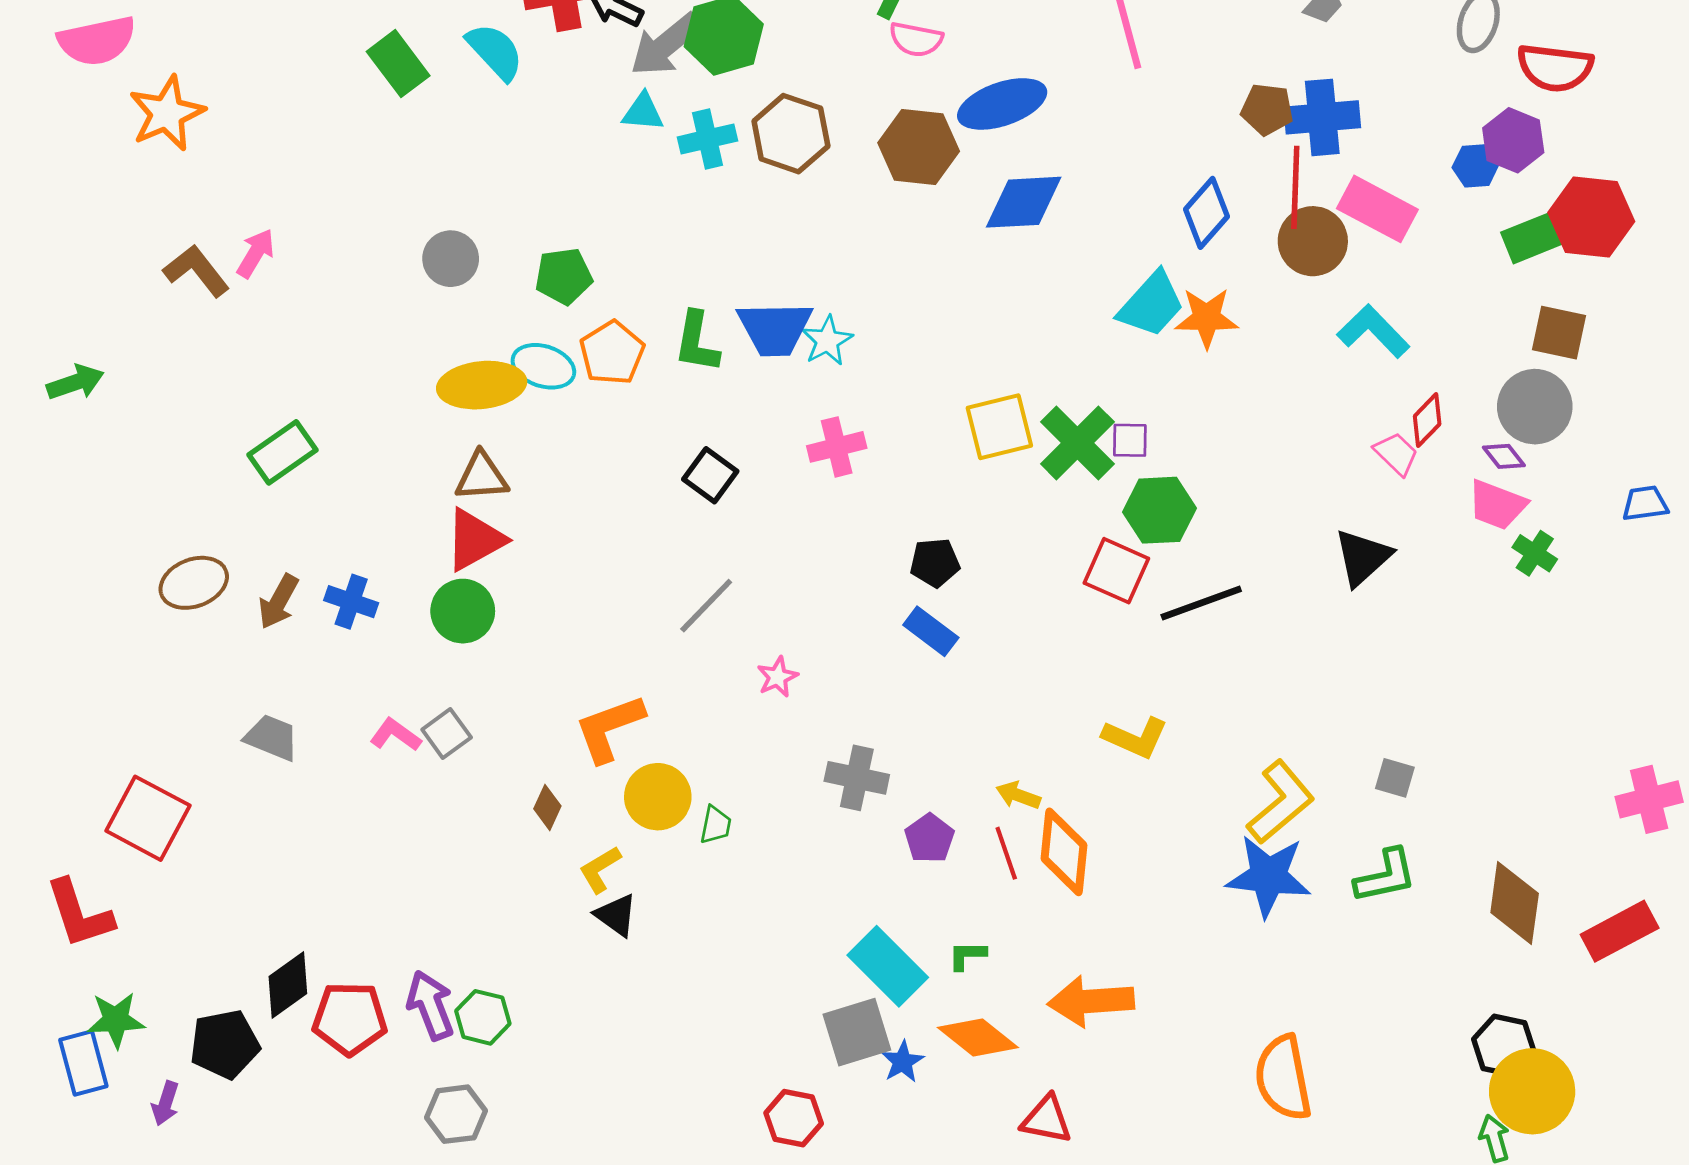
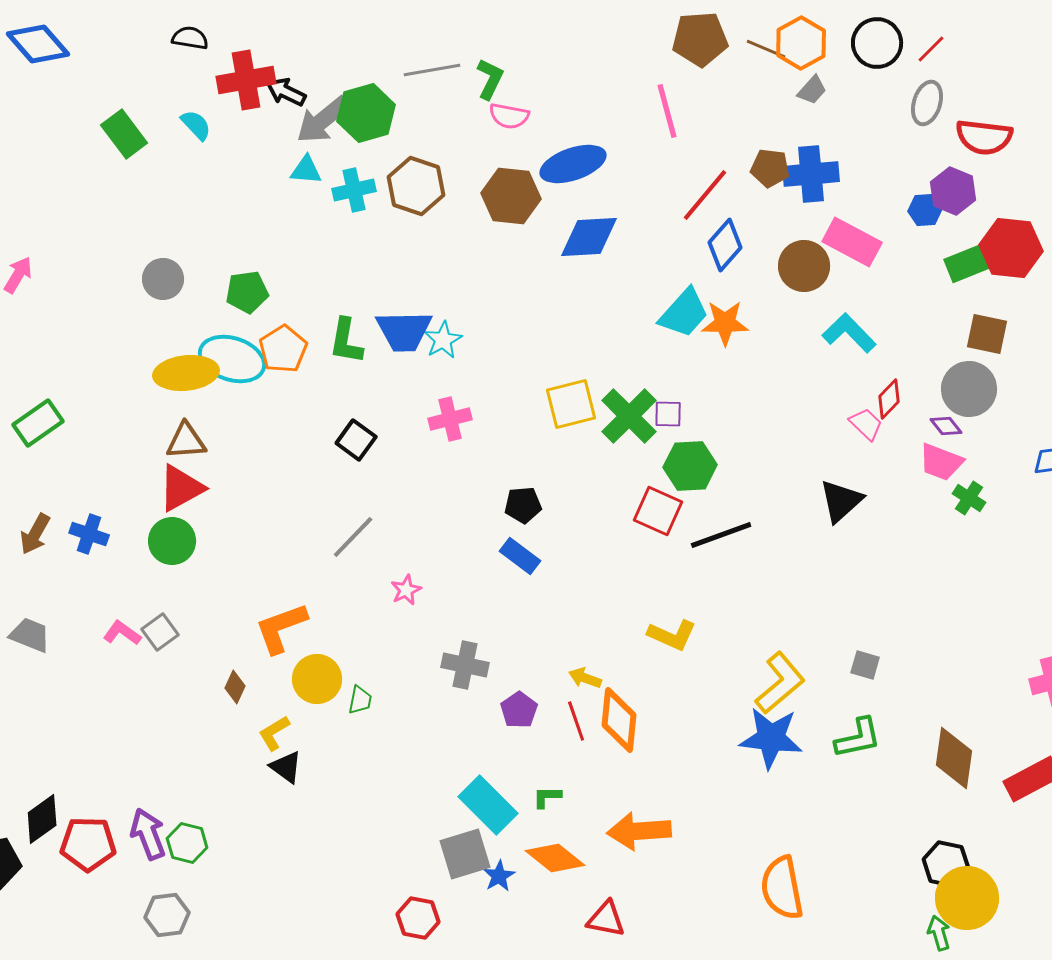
cyan semicircle: (495, 52) -> (196, 125), size x0.7
red line: (1295, 187) -> (705, 195), moved, turned 38
cyan ellipse: (543, 366) -> (232, 359), size x1.4

